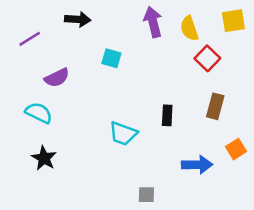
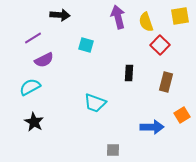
purple line: (30, 39) -> (33, 38), moved
cyan semicircle: (39, 113) -> (30, 87), turned -55
black rectangle: (167, 115) -> (129, 73), moved

